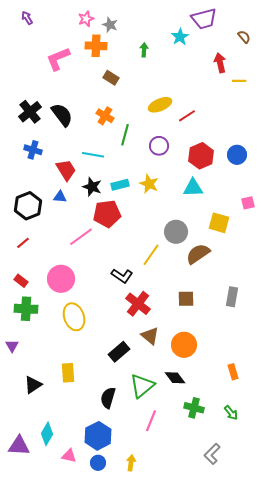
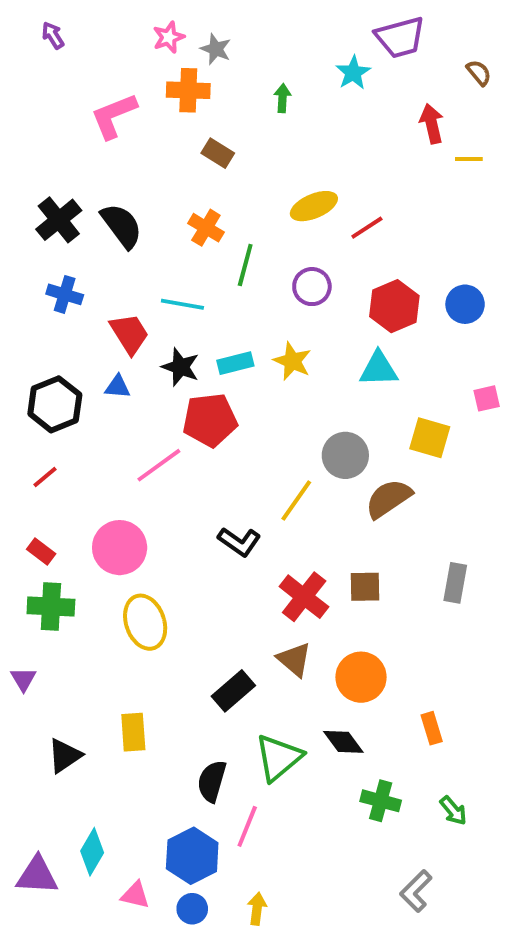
red cross: (138, 304) -> (304, 597), moved
orange rectangle: (233, 372) -> (432, 728), moved
pink line: (151, 421) -> (247, 826), moved

